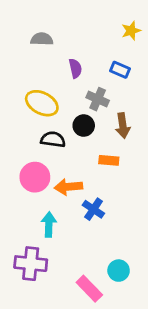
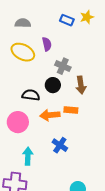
blue rectangle: (120, 70) -> (67, 20), moved
yellow ellipse: (42, 103) -> (23, 52), moved
orange arrow: (68, 187) -> (50, 115), moved

